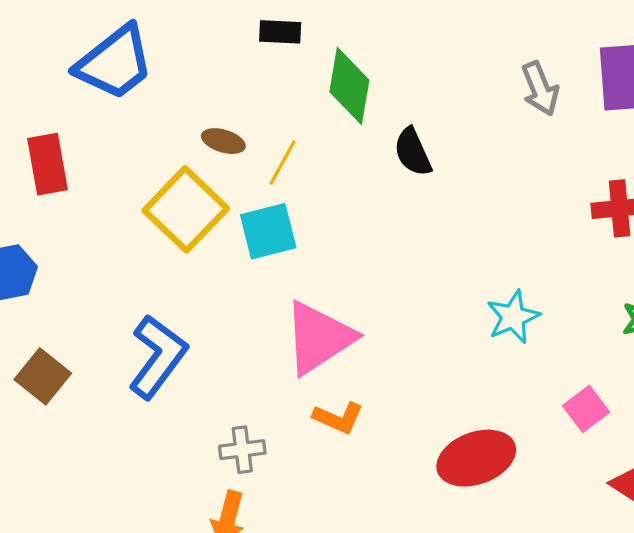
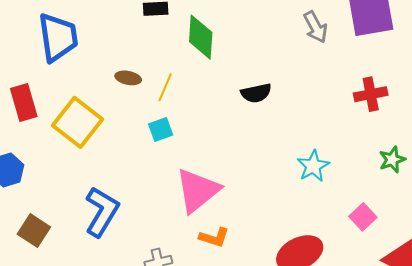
blue trapezoid: (115, 63) -> (58, 37), turned -54
black semicircle: (413, 152) -> (256, 93), moved, turned -72
yellow square: (186, 209) -> (77, 122), moved
cyan square: (268, 231) -> (161, 129), size x0.7

